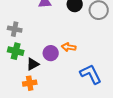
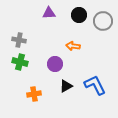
orange arrow: (69, 47) -> (73, 46), moved
black triangle: (33, 64) -> (66, 86), moved

